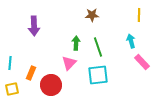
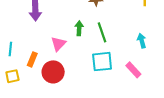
cyan arrow: (131, 41) -> (142, 41), moved
pink rectangle: (142, 62) -> (133, 70), moved
pink triangle: (69, 63) -> (58, 44), moved

